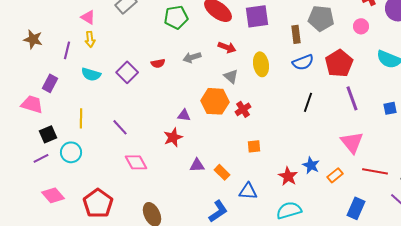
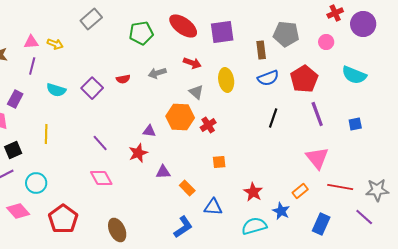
pink triangle: (88, 17) -> (31, 42), moved, turned -35
yellow arrow: (90, 39) -> (55, 44), moved, turned -63
purple line: (120, 127) -> (100, 143), moved
cyan circle: (71, 152) -> (36, 183), moved
purple triangle: (197, 165) -> (163, 172), moved
blue star: (311, 165) -> (281, 211), moved

